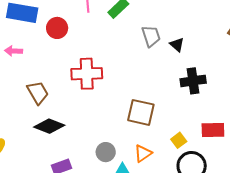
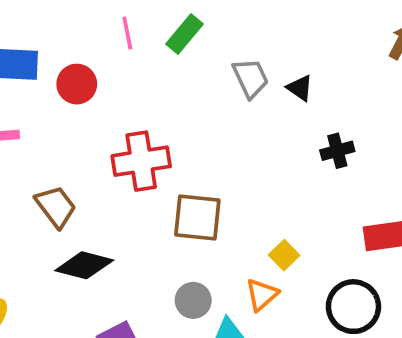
black cross: (193, 81) -> (337, 151), size x0.7
brown square: (141, 112) -> (197, 217), moved
yellow square: (179, 140) -> (284, 255), moved

